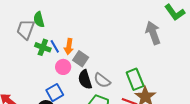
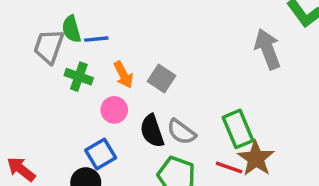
blue line: (55, 46) -> (96, 39), moved, turned -64
orange arrow: (69, 47) -> (123, 75), turned -35
gray square: (81, 59) -> (162, 78), moved

